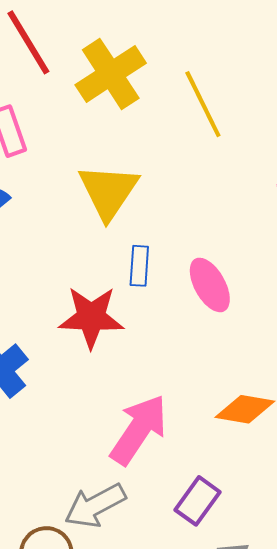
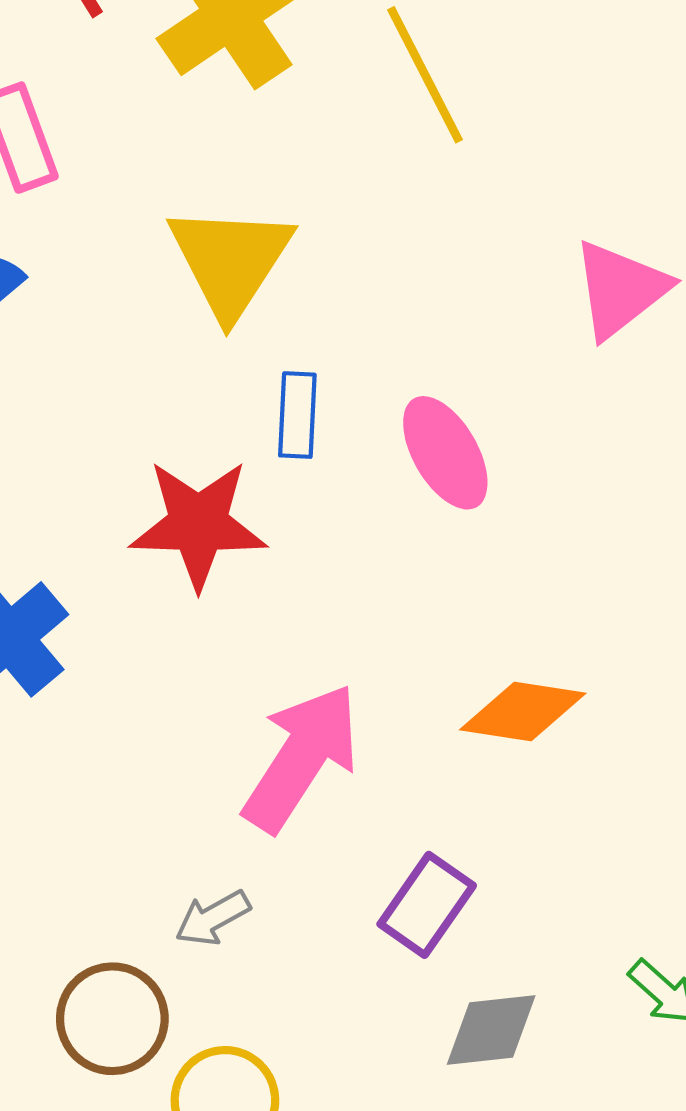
gray arrow: (95, 506) -> (213, 918), size x0.6

